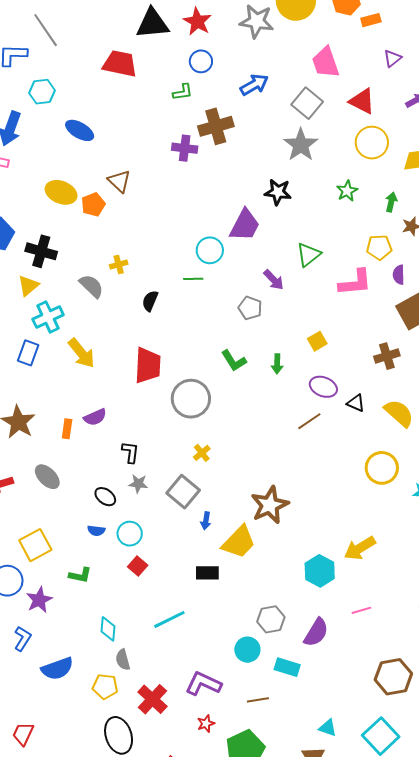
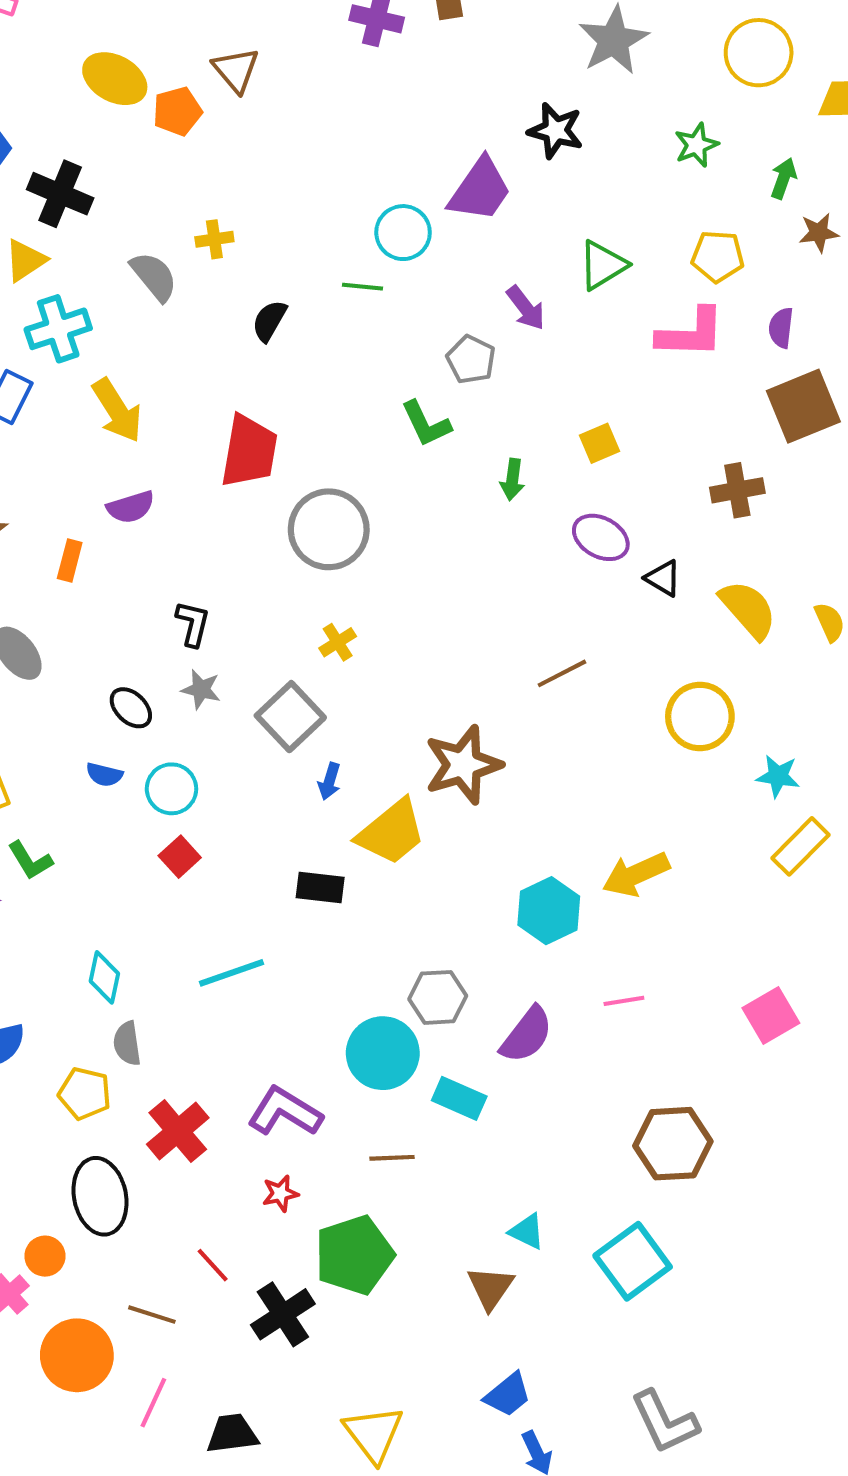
yellow pentagon: (379, 247) -> (718, 256), moved
green L-shape: (234, 361) -> (426, 424), moved
purple semicircle: (95, 417) -> (131, 507), moved
brown line: (309, 421) -> (562, 673), moved
green L-shape: (80, 575) -> (30, 860), moved, turned 40
cyan circle: (247, 650) -> (383, 1053), size x1.4

